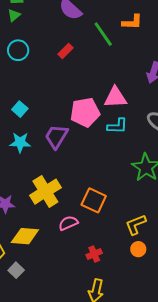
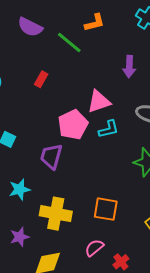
red rectangle: (65, 51) -> (41, 79), moved
cyan star: (20, 142) -> (19, 189), moved
yellow cross: (45, 192) -> (56, 214), turned -32
pink semicircle: (68, 223) -> (94, 248), moved

